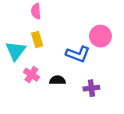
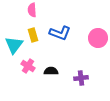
pink circle: (100, 36) -> (98, 38), moved
blue L-shape: (78, 54) -> (60, 33), moved

